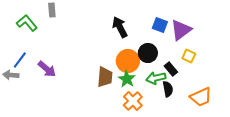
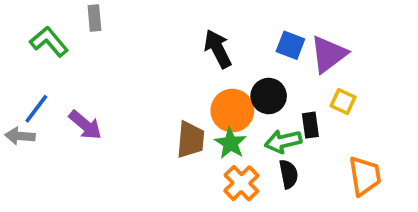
black rectangle: (171, 69) -> (310, 125), turned 32
black semicircle: (168, 89) -> (289, 174), moved
orange trapezoid: (201, 97) -> (365, 176), turned -75

